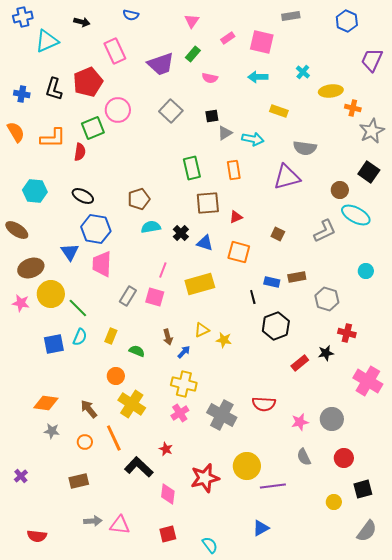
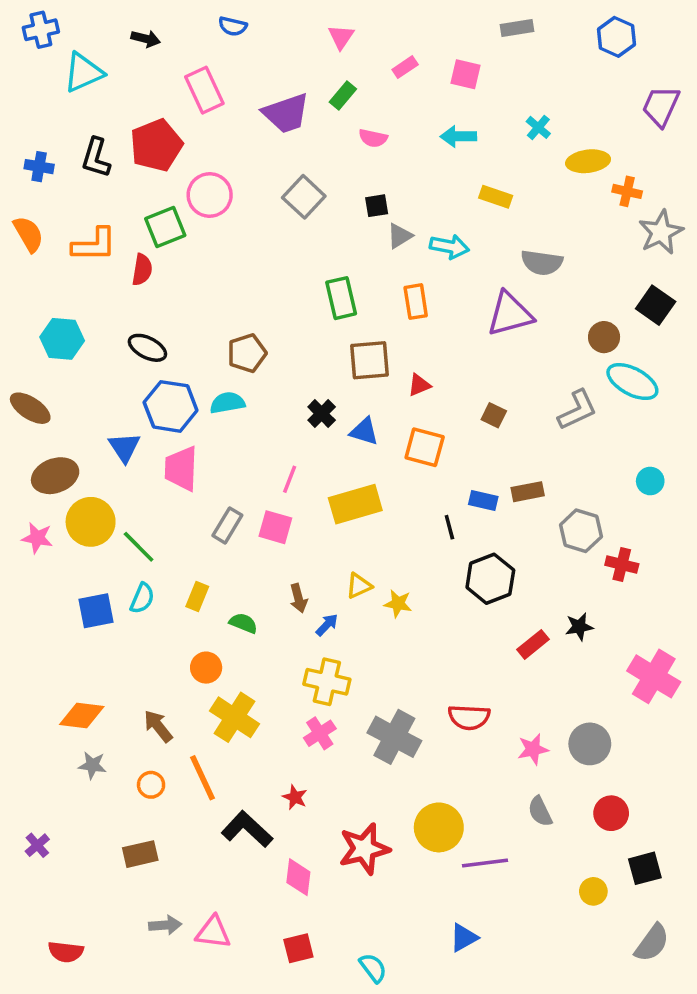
pink square: (262, 42) -> (465, 74), size x0.7
cyan semicircle: (151, 227) -> (227, 403), moved
red cross: (347, 333) -> (622, 565), moved

